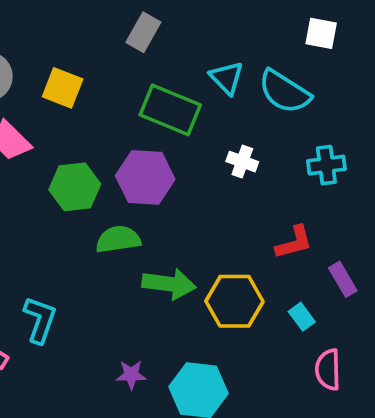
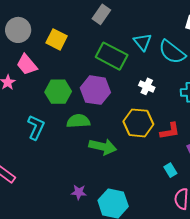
yellow hexagon: (234, 301) -> (138, 123), moved
cyan L-shape: (40, 320) -> (36, 127), moved

